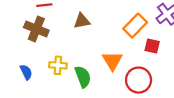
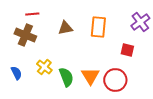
orange rectangle: (135, 26) -> (98, 27), moved, turned -40
orange triangle: (112, 61) -> (90, 76), moved
yellow cross: (58, 65) -> (44, 67), turned 35

